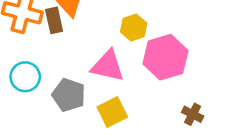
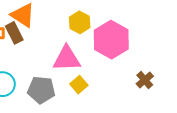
yellow square: (112, 112) -> (79, 85), moved, size x0.7
brown cross: (193, 114) -> (145, 80), turned 36

